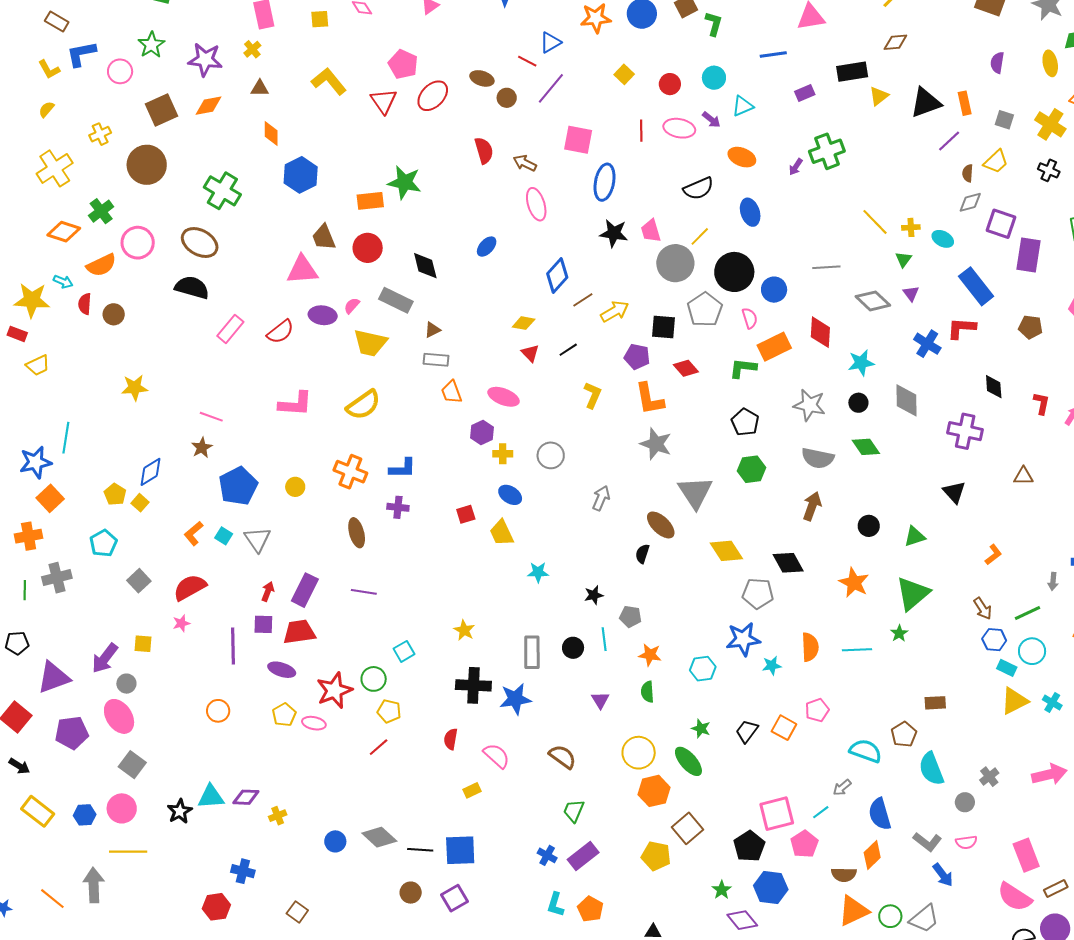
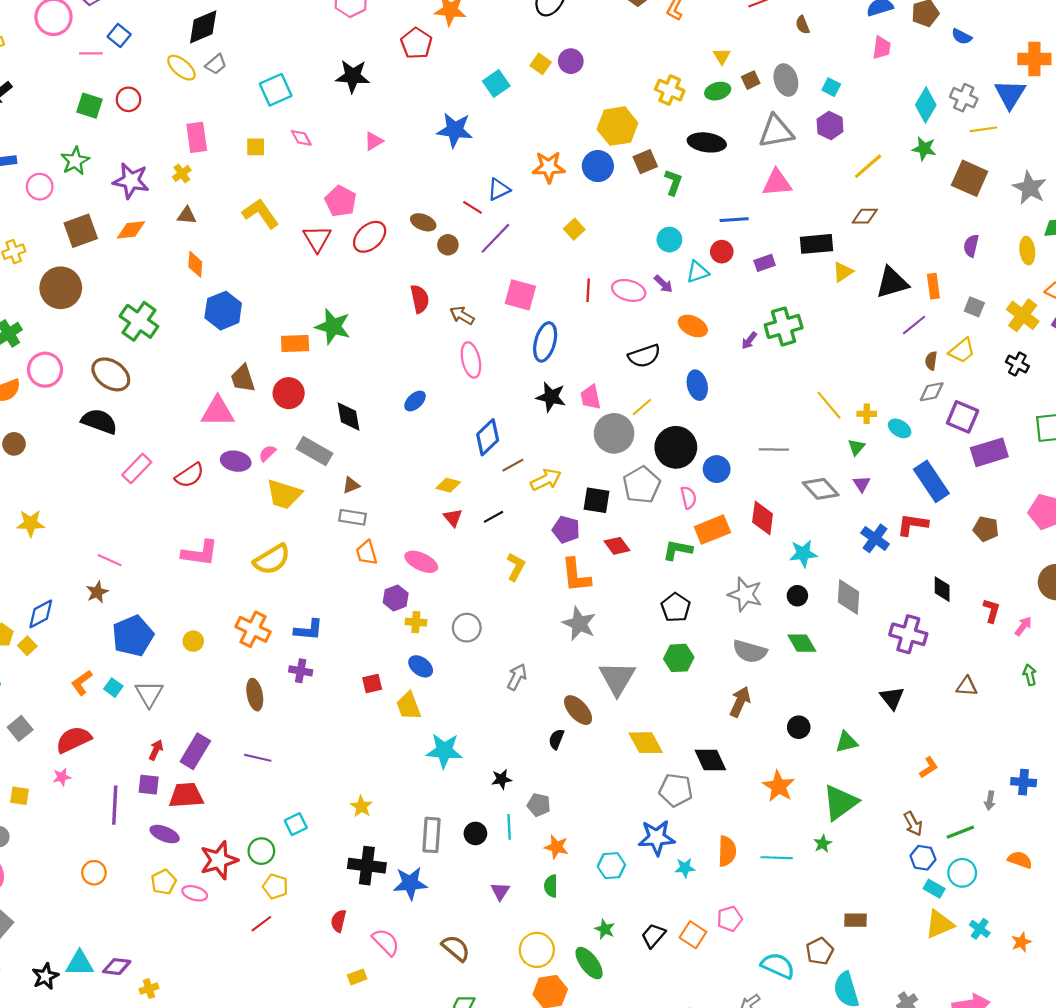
red circle: (670, 84) -> (722, 252), moved
purple rectangle: (1029, 255) -> (989, 452), turned 60
cyan star: (538, 572) -> (444, 751), size x1.6

